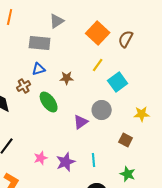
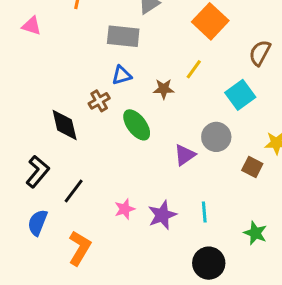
brown semicircle: (126, 39) -> (260, 53), moved
yellow line: (98, 65) -> (194, 69), moved
brown square: (126, 140) -> (252, 167), moved

